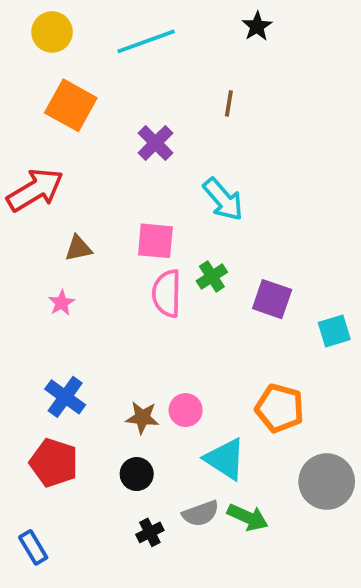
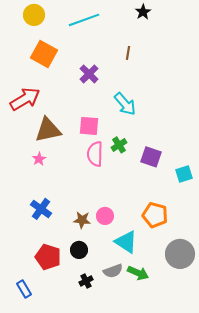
brown triangle: (78, 248) -> (48, 130), size x1.8
red pentagon: (54, 463) -> (48, 257), moved

